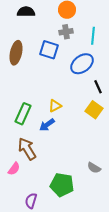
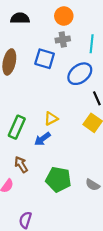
brown arrow: (27, 149) -> (21, 165), size x0.7
green pentagon: (62, 185) -> (58, 179), moved

